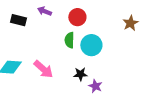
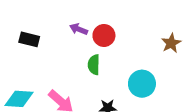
purple arrow: (44, 11) -> (79, 29), moved
cyan circle: (91, 45) -> (142, 84), moved

